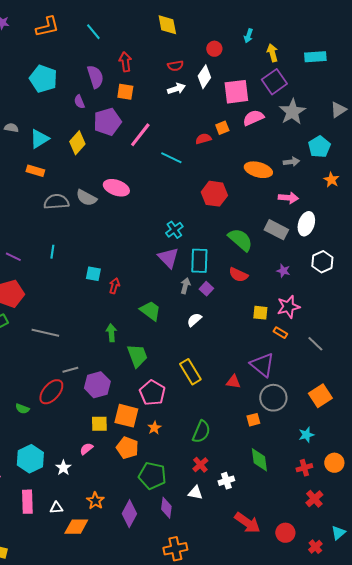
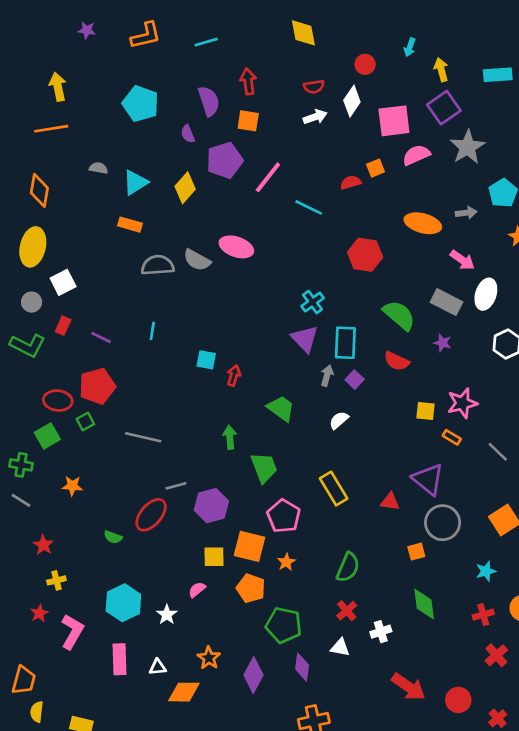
cyan line: (93, 32) -> (206, 42), turned -66
pink arrow: (288, 198) -> (462, 260), turned 30
purple star: (283, 271) -> (443, 343), moved

